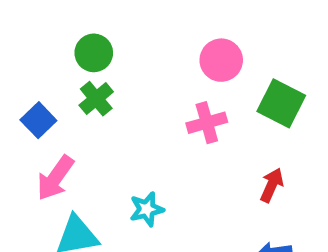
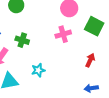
green cross: (96, 99) -> (22, 40), moved, turned -32

